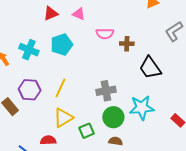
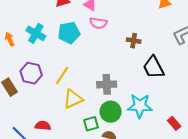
pink semicircle: (105, 34) -> (98, 23), moved
yellow triangle: (63, 118) -> (73, 99), moved
green square: (87, 131) -> (91, 124), moved

